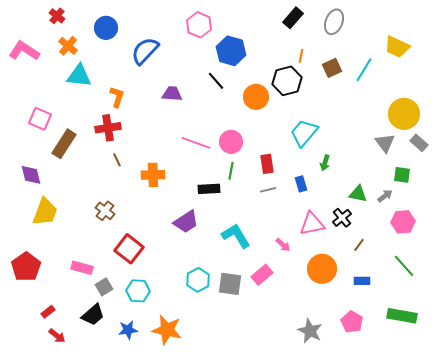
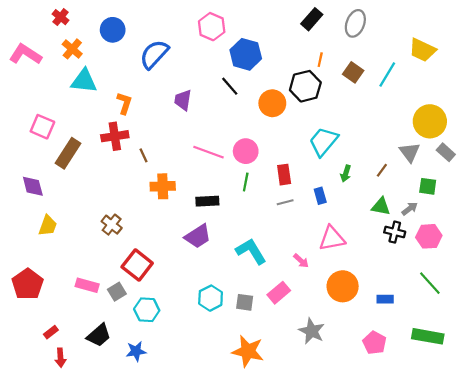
brown square: (332, 68) -> (353, 72), turned -30
purple trapezoid: (172, 94) -> (183, 100), turned -85
brown line: (117, 160) -> (144, 155), moved
black rectangle: (209, 189) -> (207, 201), moved
yellow trapezoid: (45, 212) -> (48, 226), size x0.7
black cross: (342, 218) -> (395, 232), moved, turned -36
brown line: (359, 245) -> (382, 170), moved
gray square: (230, 284) -> (245, 302), size x0.7
gray square: (104, 287) -> (117, 292), moved
orange star: (167, 330) -> (248, 351), moved
gray star: (310, 331) -> (312, 331), moved
red arrow: (57, 336) -> (61, 358), turned 48

